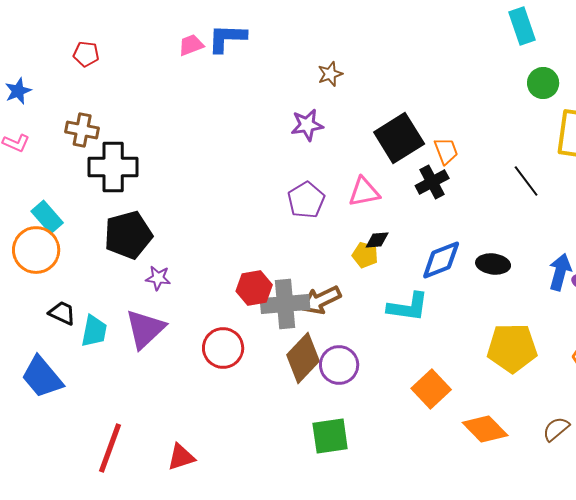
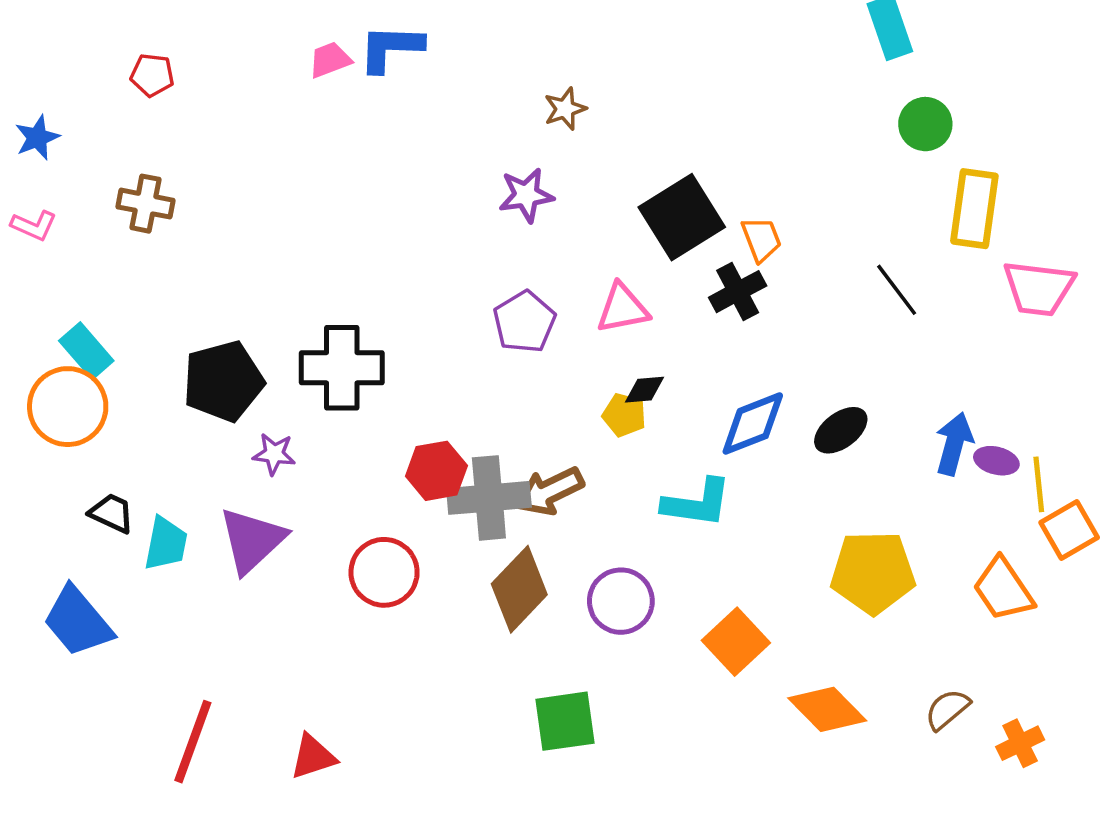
black cross: (113, 167) -> (342, 368), moved
black ellipse: (493, 264) -> (841, 430), turned -44
purple circle: (339, 365) -> (621, 601), moved

